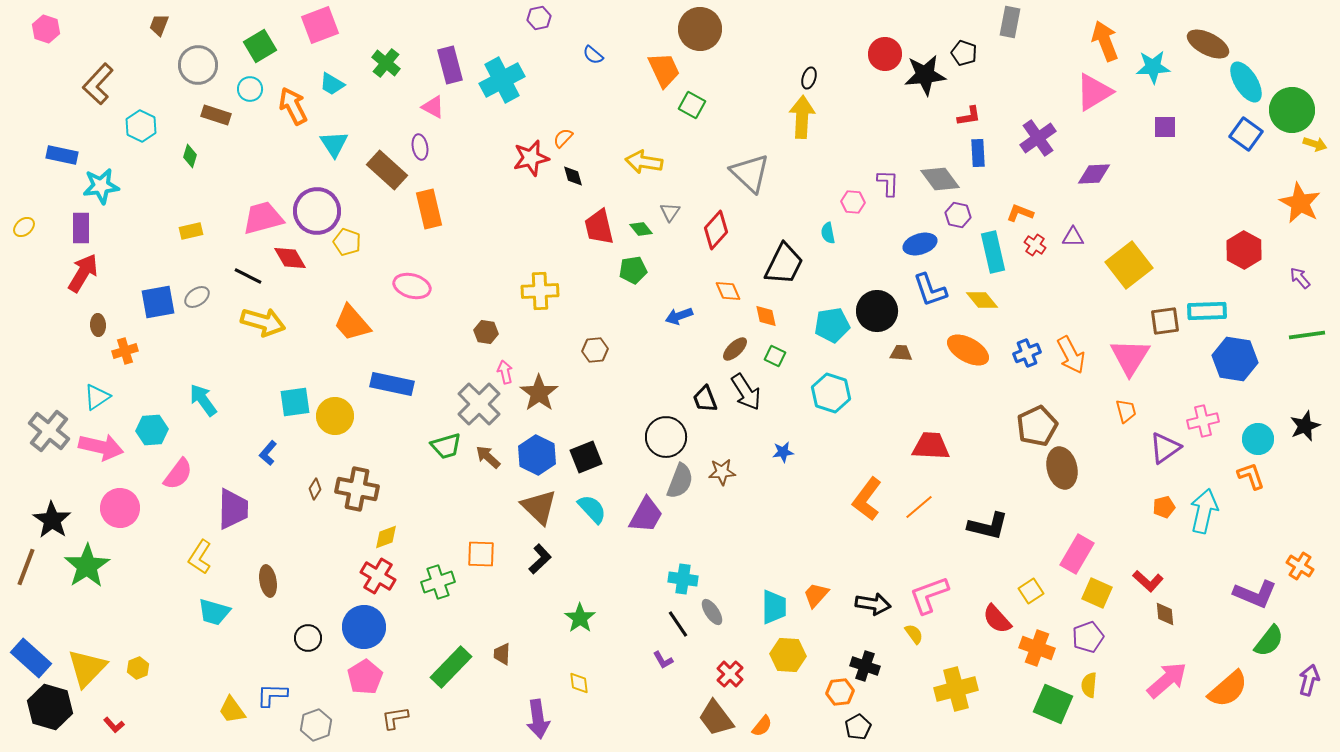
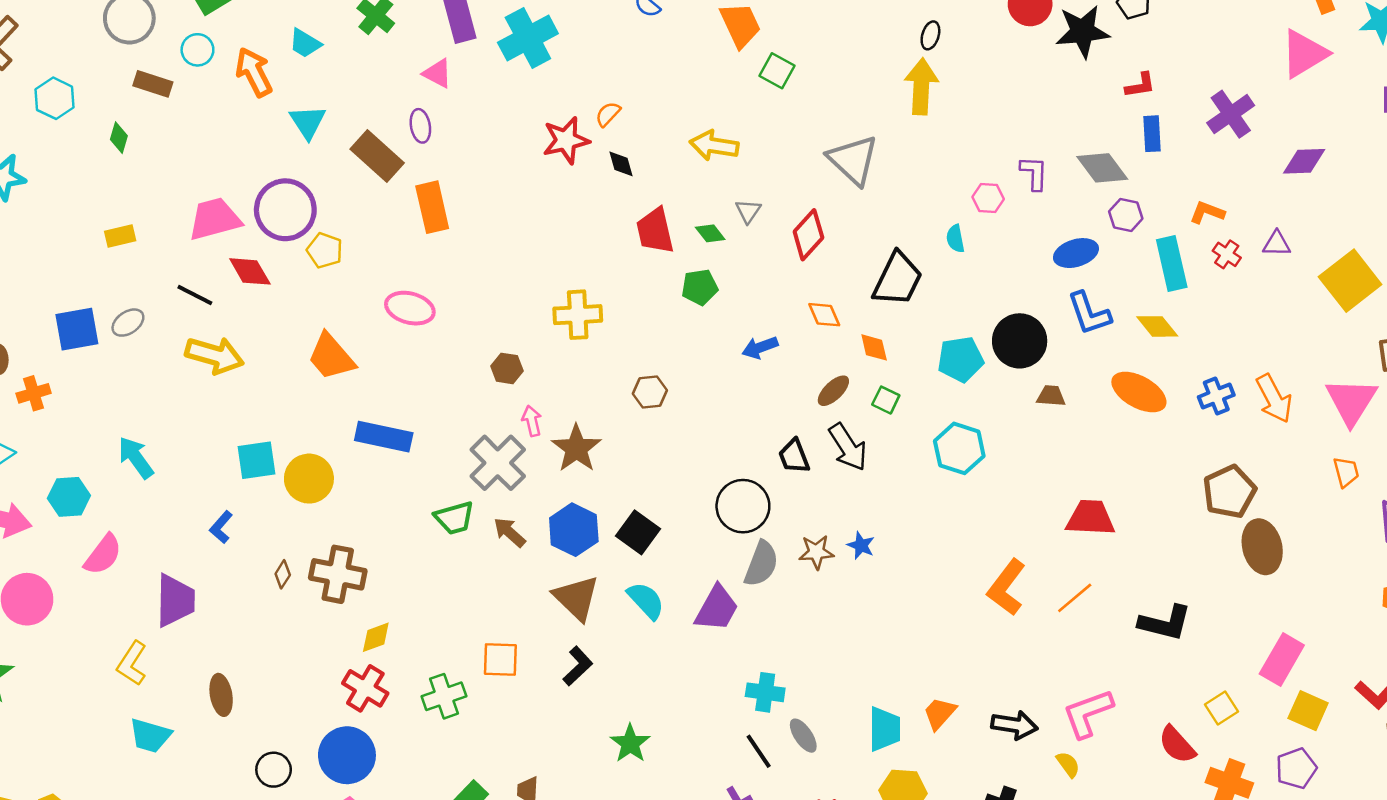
blue star: (783, 452) -> (861, 545), moved, turned 30
black square: (586, 457) -> (638, 532), turned -32

